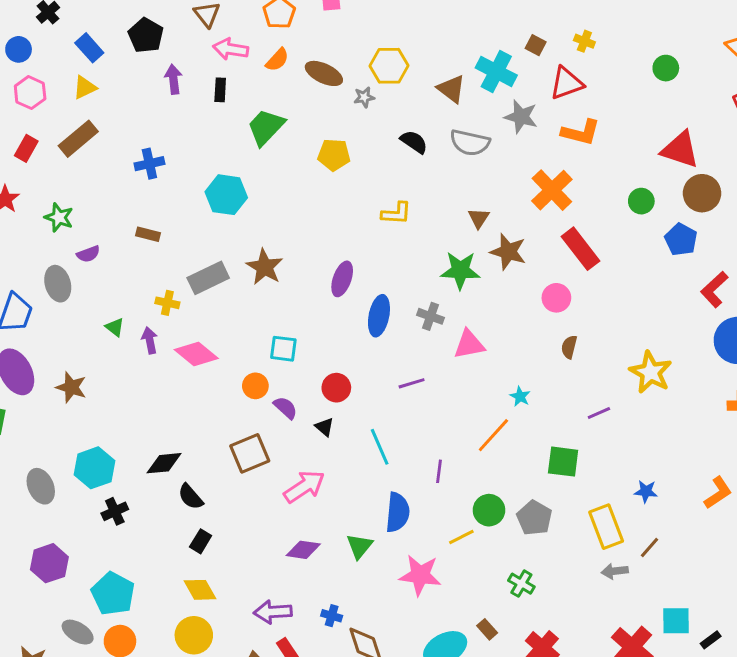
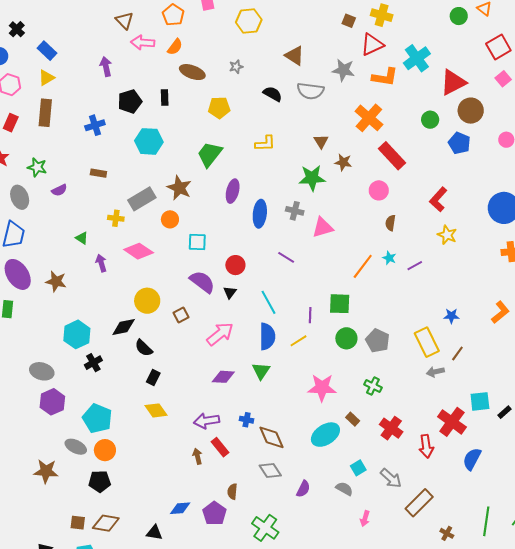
black pentagon: (146, 35) -> (130, 101), moved, turned 30
yellow cross: (584, 41) -> (382, 15), size x1.5
yellow hexagon: (389, 66) -> (249, 21), moved
green circle: (666, 68) -> (459, 16), moved
cyan cross: (496, 72) -> (417, 58), moved, turned 32
brown ellipse: (324, 73) -> (192, 72), moved
black rectangle: (220, 90) -> (165, 98), moved
green trapezoid: (266, 127) -> (210, 154), moved
brown rectangle: (78, 139) -> (45, 113), turned -40
red triangle: (680, 150) -> (453, 82), turned -40
brown star: (508, 252) -> (343, 162), size x0.7
gray ellipse: (58, 284) -> (20, 197), moved
red L-shape: (714, 289) -> (438, 199), moved
purple arrow: (150, 340) -> (101, 263), moved
yellow star: (651, 372) -> (447, 235), size x0.7
purple line: (412, 383) -> (286, 257), turned 54
orange circle: (255, 386) -> (170, 219), moved
cyan star: (520, 397) -> (389, 258), moved
purple semicircle: (285, 408) -> (202, 282), size x1.5
black triangle: (324, 427) -> (230, 292), turned 32
orange line: (493, 435) -> (363, 266), moved
brown square: (250, 453) -> (181, 315), size x0.6
green square: (563, 462) -> (340, 304), moved
gray ellipse: (41, 486) -> (42, 371), moved, turned -45
blue semicircle: (398, 512) -> (267, 336), moved
yellow line: (461, 537) -> (299, 341), moved
pink star: (420, 575) -> (322, 388), moved
yellow circle: (194, 635) -> (147, 301), moved

